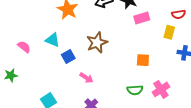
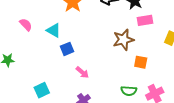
brown star: (97, 43) -> (123, 40), moved
pink semicircle: (24, 47) -> (26, 25), moved

